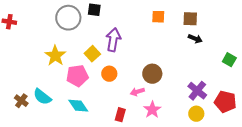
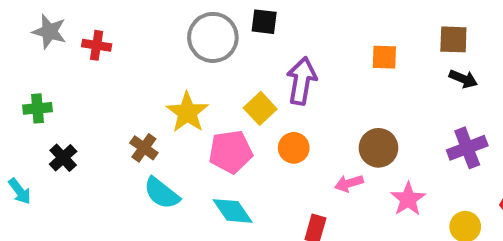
orange square: (158, 17) -> (384, 57), moved
purple cross: (197, 91) -> (467, 148), moved, turned 30
brown cross: (21, 101) -> (144, 148), moved
pink star: (152, 110) -> (408, 199), moved

